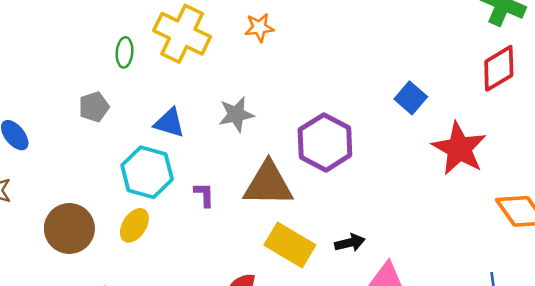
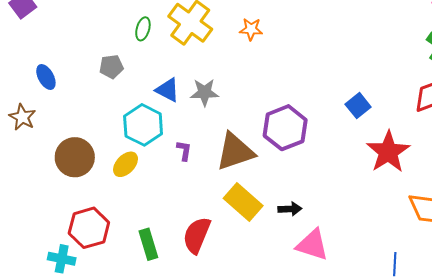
gray star: (236, 114) -> (204, 92), moved
brown triangle: (268, 184) -> (235, 152), turned -30

